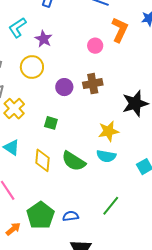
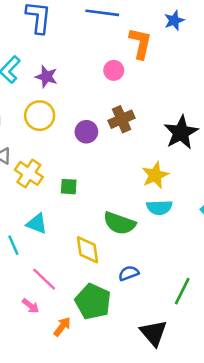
green square: (51, 123) -> (69, 187), moved
yellow diamond: (43, 160) -> (87, 250), moved
green line: (111, 206) -> (182, 291), moved
blue semicircle: (71, 216) -> (129, 273), moved

